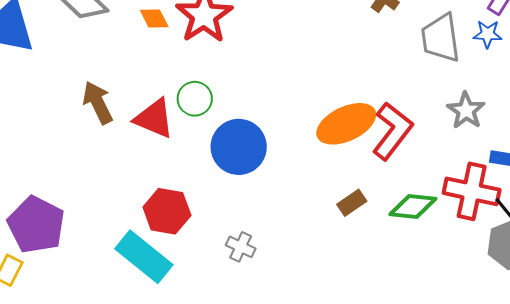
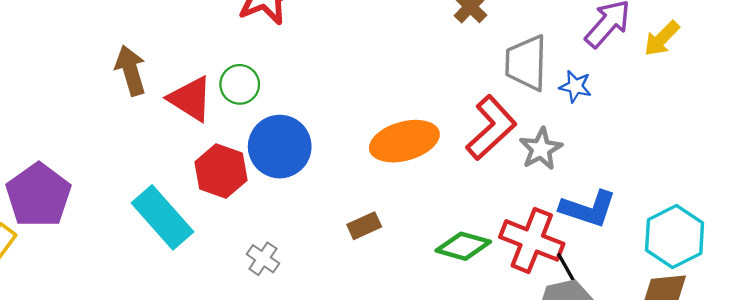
blue star: (488, 34) -> (575, 86), moved
red L-shape: (392, 131) -> (491, 128), moved
brown rectangle: (352, 203) -> (364, 226), moved
red hexagon: (167, 211) -> (221, 171), moved
cyan rectangle: (144, 257) -> (162, 217), moved

